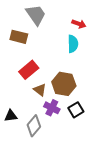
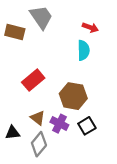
brown rectangle: (19, 37) -> (15, 32), moved
brown triangle: (40, 90) -> (38, 118), moved

